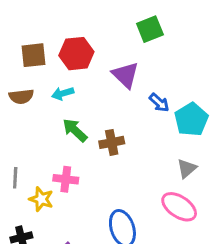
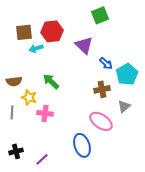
cyan arrow: (63, 93) -> (36, 48), moved
brown semicircle: (21, 96) -> (14, 81), moved
brown cross: (112, 142) -> (102, 89), moved
yellow star: (41, 199) -> (29, 97), moved
pink ellipse: (179, 207) -> (101, 121), moved

